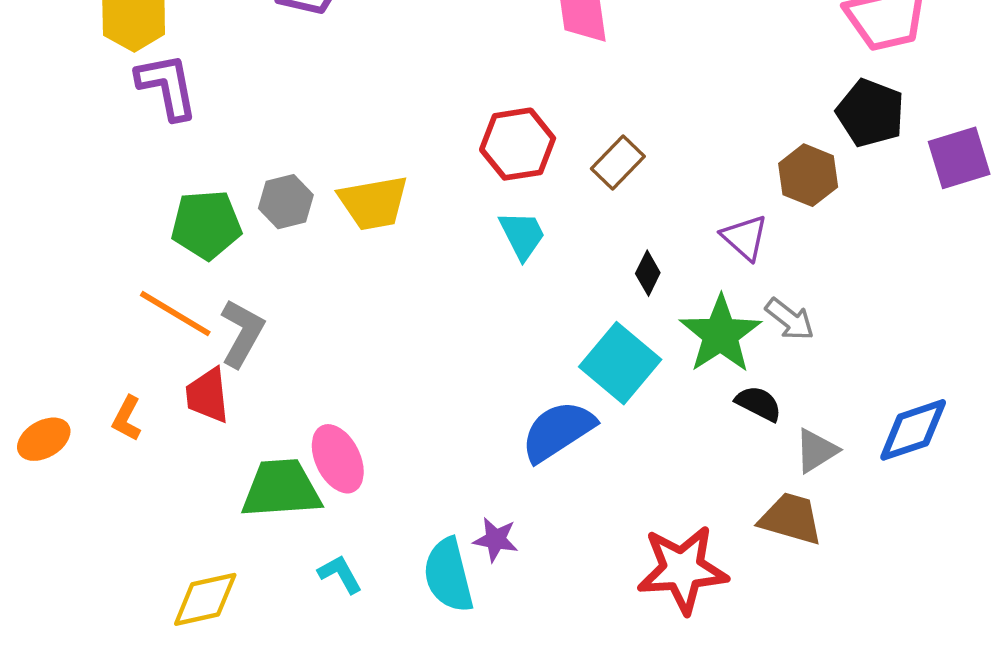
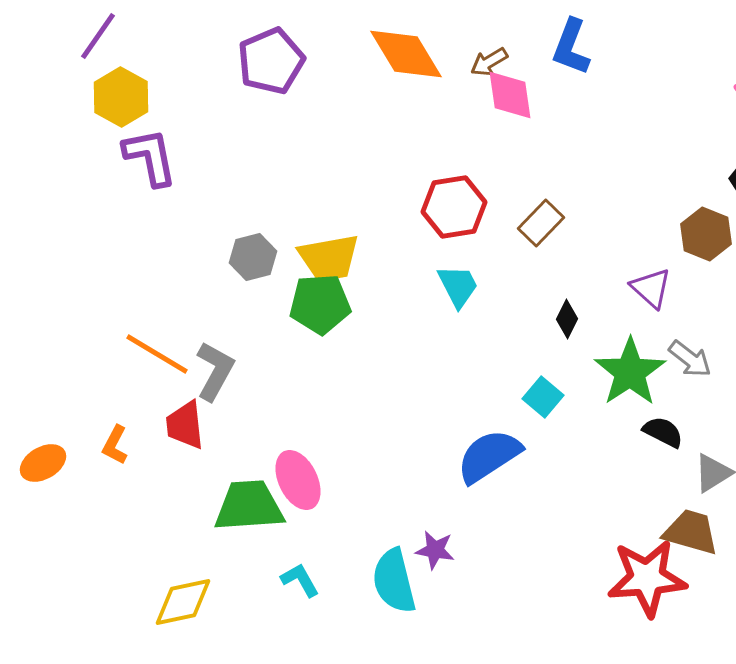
green pentagon: (206, 225) -> (320, 304), moved
cyan square: (620, 363) -> (543, 397), size x0.6
red star: (682, 569) -> (647, 578), moved

